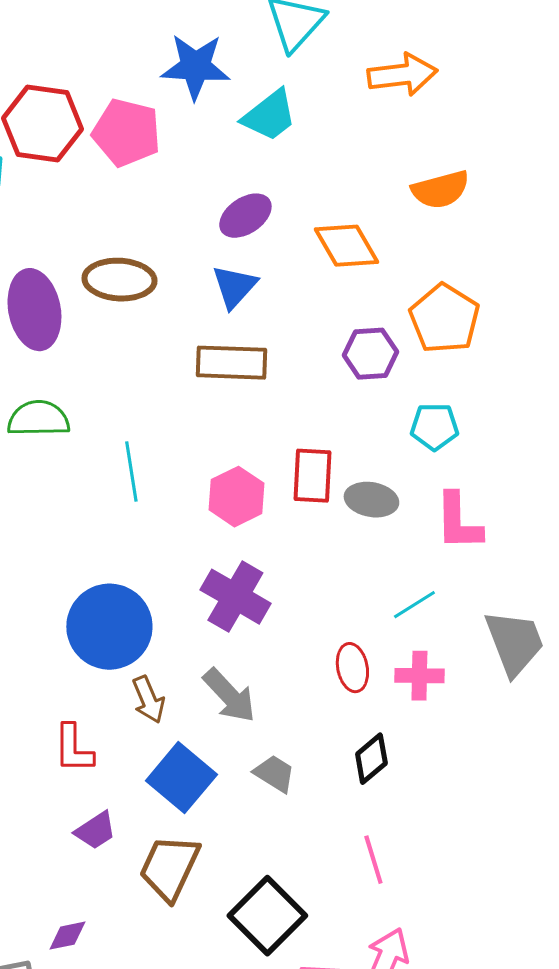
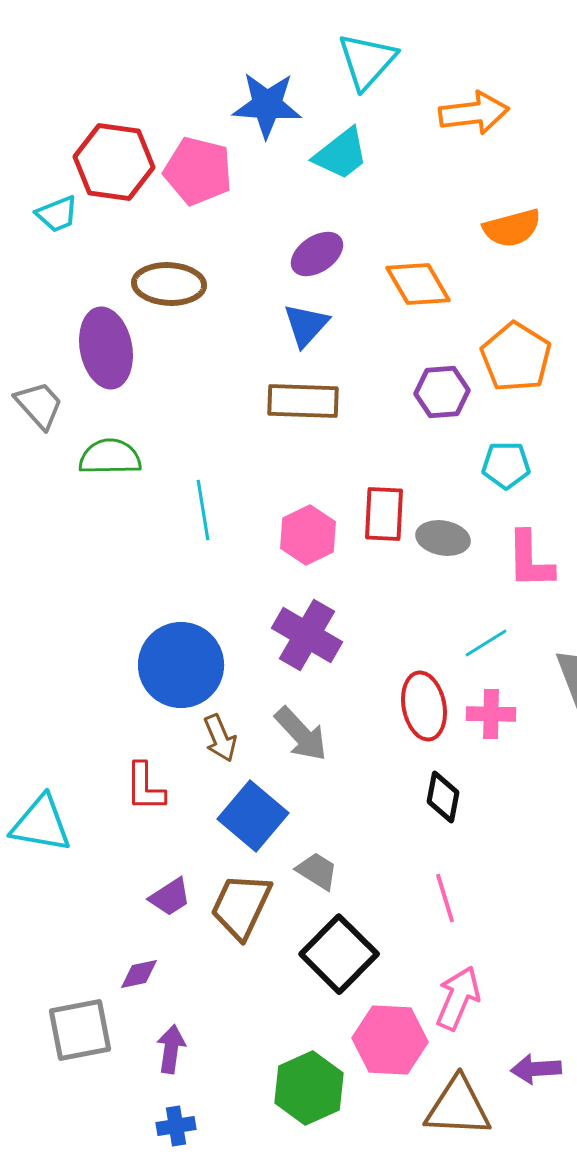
brown ellipse: (119, 280) -> (169, 284), moved
red ellipse: (352, 668) -> (424, 706), size x1.4
black diamond: (371, 759) -> (443, 797), turned -39
gray trapezoid: (274, 774) -> (317, 871), moved
purple trapezoid: (95, 831) -> (170, 897), moved

